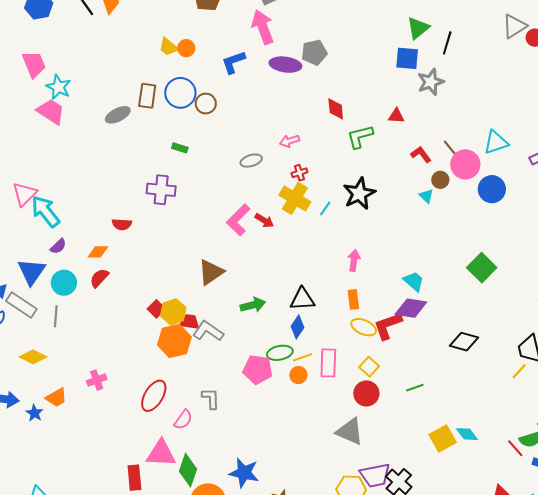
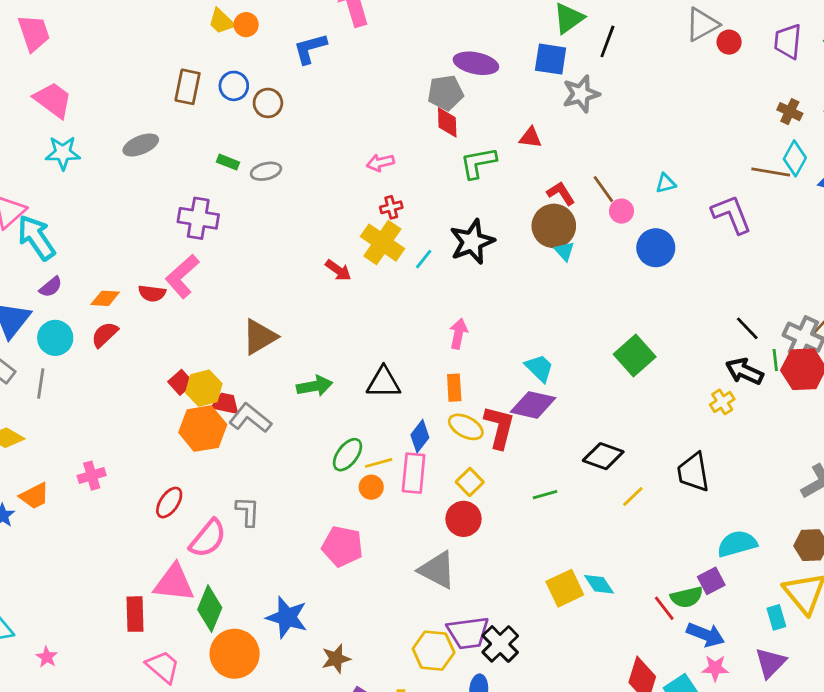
gray pentagon: (314, 52) -> (445, 93), moved
purple ellipse: (285, 65) -> (476, 63), moved
cyan star: (59, 87) -> (63, 153), moved, turned -30
blue circle: (180, 93) -> (234, 86), size x0.7
gray ellipse: (118, 115) -> (141, 145), moved
cyan triangle: (496, 142) -> (666, 183), size x0.6
gray ellipse: (251, 161) -> (266, 171), moved
pink circle: (465, 164) -> (621, 211), size x0.6
brown circle: (440, 180) -> (554, 226), moved, size x1.8
pink L-shape: (238, 220) -> (182, 276), moved
red semicircle: (122, 224) -> (152, 293), moved
red L-shape: (388, 326) -> (499, 427), turned 120
blue diamond: (298, 327) -> (420, 436), moved
green ellipse: (280, 353) -> (347, 455), turned -45
pink pentagon: (258, 369) -> (342, 546), moved
yellow line: (519, 371) -> (633, 496), moved
green line: (415, 388) -> (545, 495), moved
red ellipse: (154, 396) -> (169, 503), size x0.7
pink semicircle: (183, 420) -> (208, 538), size x1.4

